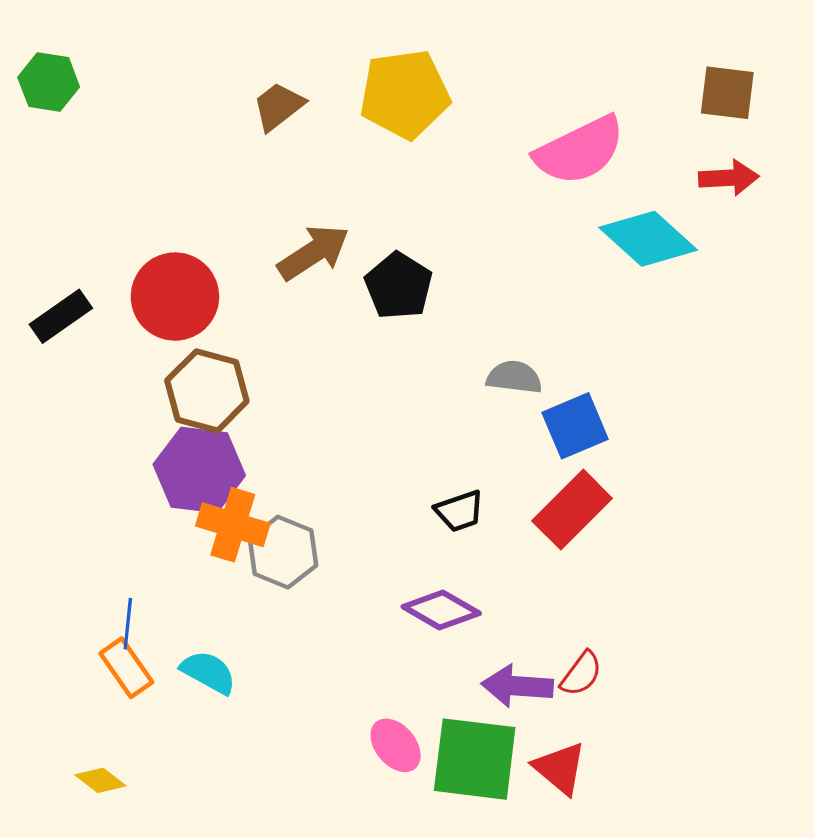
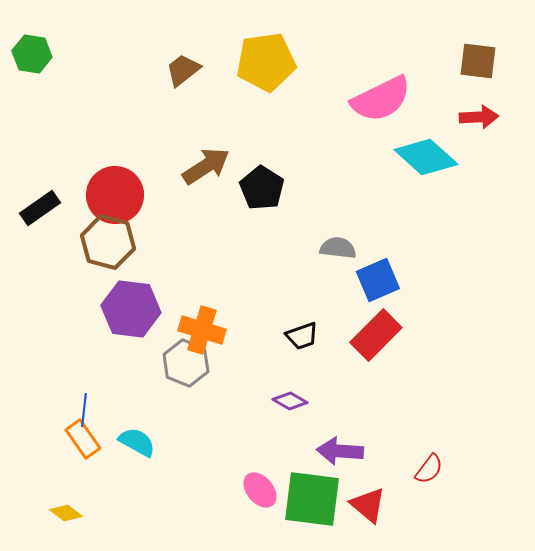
brown hexagon: (207, 391) -> (108, 242), moved
orange cross: (233, 525) -> (202, 330), moved
purple diamond: (441, 610) -> (290, 401), size x0.7
red semicircle: (581, 674) -> (429, 469), moved

